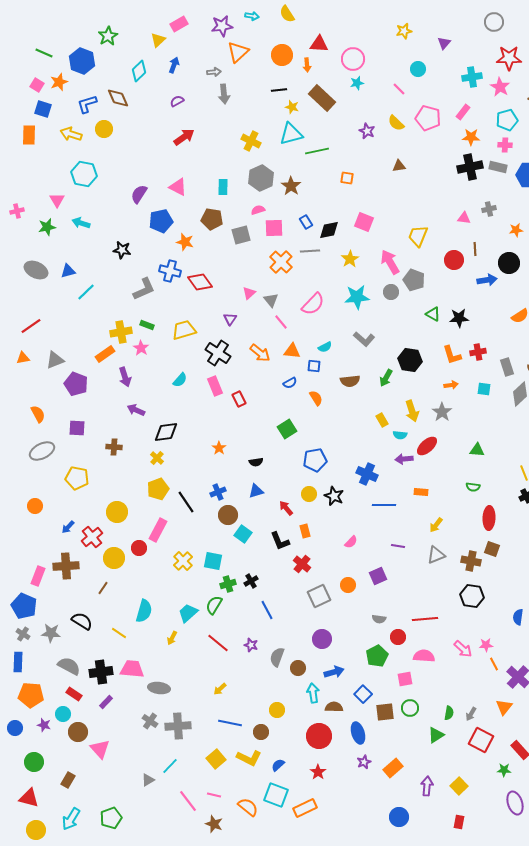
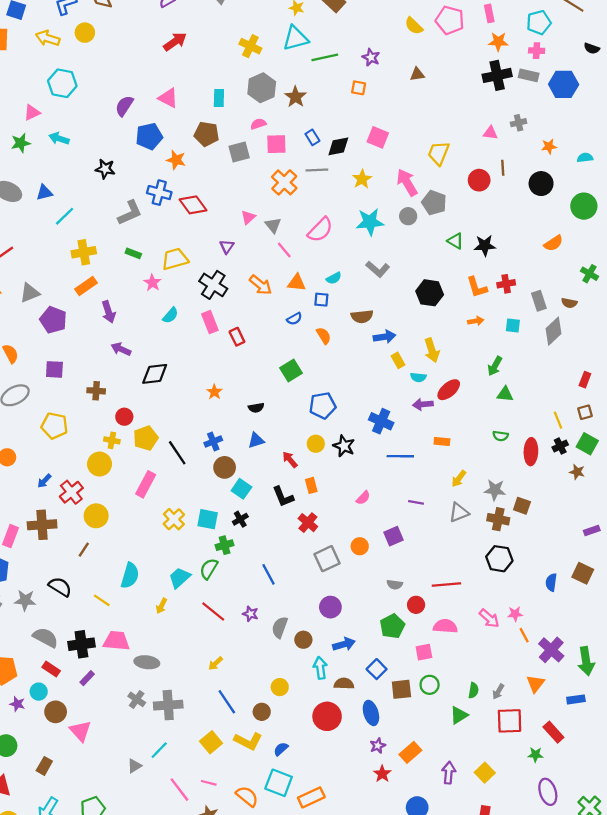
pink rectangle: (463, 112) -> (489, 13), turned -49
purple star: (367, 131) -> (371, 57), moved
pink triangle: (57, 200) -> (32, 113), turned 35
blue arrow: (487, 280) -> (384, 337), moved
yellow cross: (121, 332) -> (84, 252), moved
pink star: (141, 348) -> (152, 283), moved
green arrow: (386, 378) -> (495, 366), moved
gray star: (442, 412) -> (495, 490), moved, turned -30
yellow cross: (157, 458) -> (112, 440), moved, turned -32
red ellipse: (489, 518) -> (531, 452), moved
red circle: (139, 548) -> (124, 417), moved
black cross: (251, 581) -> (240, 519), moved
blue line: (230, 723) -> (227, 702), turned 45
red square: (481, 740) -> (510, 721), turned -30
red star: (318, 772) -> (382, 774), moved

